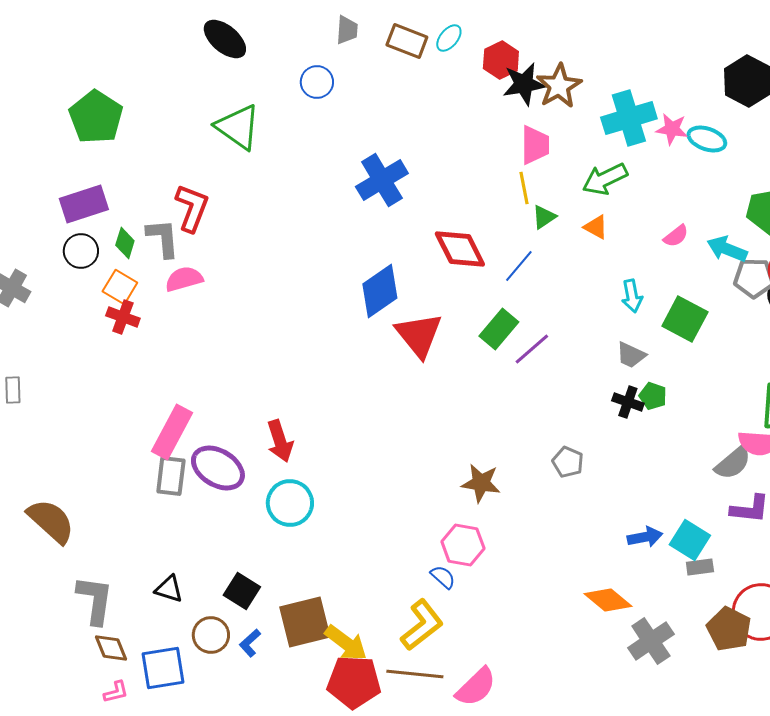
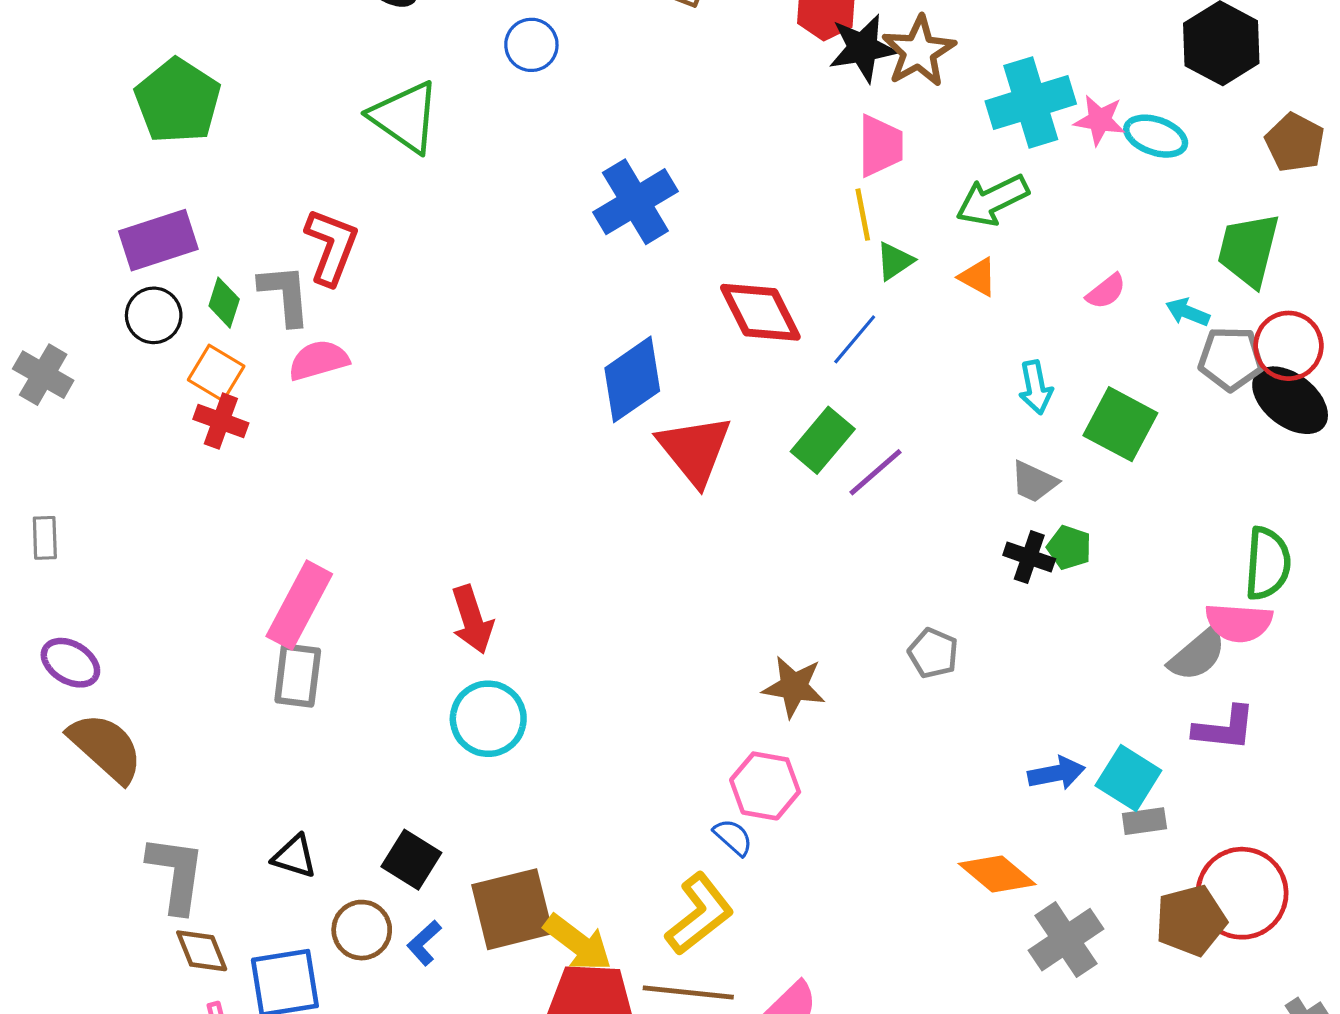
cyan arrow: (727, 249) -> (1188, 312), size x0.7
purple ellipse: (218, 468) -> (70, 663), moved, size x0.7
brown pentagon: (729, 629) -> (1191, 920), turned 30

